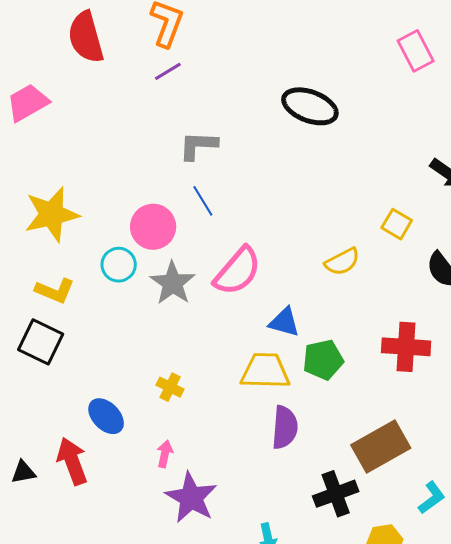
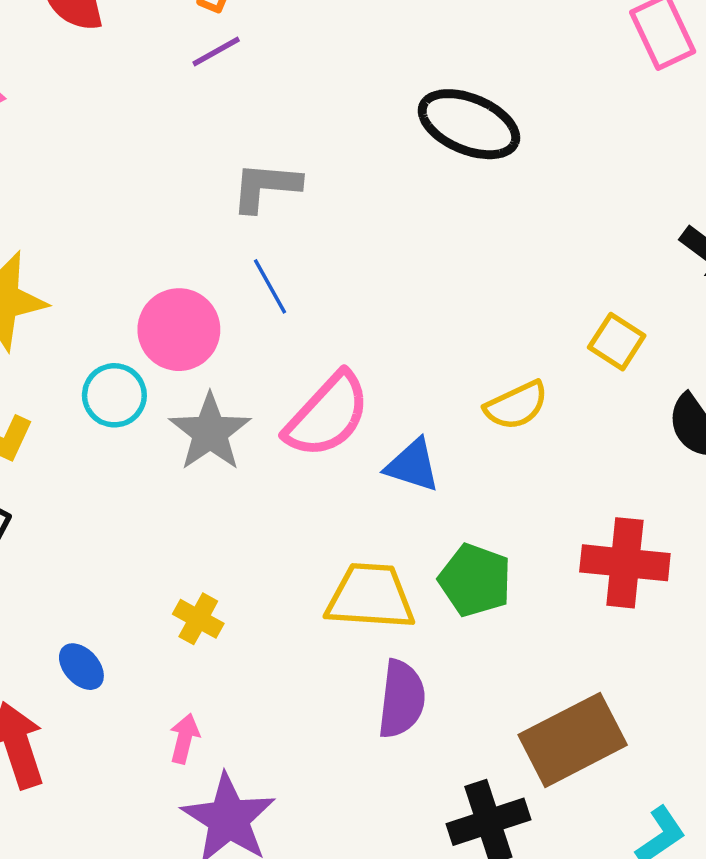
blue triangle: (284, 322) -> (413, 465), moved
green pentagon: (323, 360) -> (475, 580), turned 30
blue ellipse: (106, 416) -> (81, 667), size x0.7

